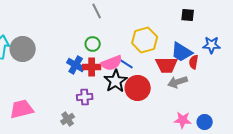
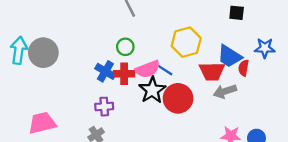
purple cross: (85, 97) -> (104, 107), moved

